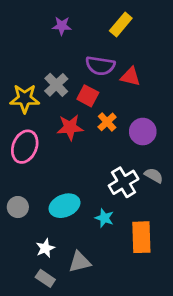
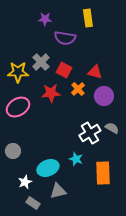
yellow rectangle: (121, 24) -> (88, 18), turned -48
purple semicircle: (100, 66) -> (65, 38), moved
red triangle: (130, 77) -> (95, 72), moved
pink ellipse: (25, 147) -> (18, 107), turned 35
cyan ellipse: (65, 206) -> (48, 168), moved
white star: (45, 248) -> (25, 182), moved

